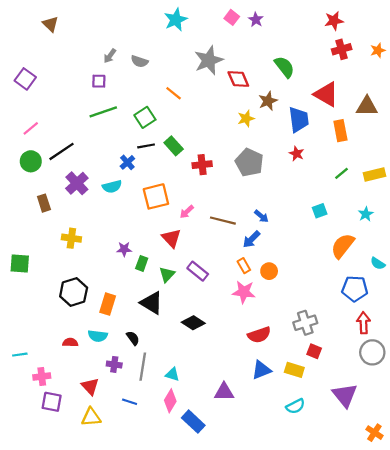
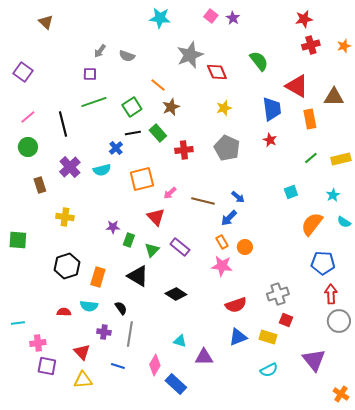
cyan star: (176, 20) -> (160, 18), turned 30
brown star: (268, 101) -> (171, 107), moved
black line: (62, 151) -> (63, 124), moved, turned -70
cyan semicircle: (378, 263) -> (344, 222), moved
cyan triangle: (172, 374) -> (180, 341), moved

